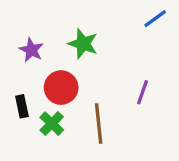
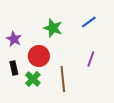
blue line: (155, 19) -> (89, 22), moved
purple star: (31, 50) -> (14, 39), moved

